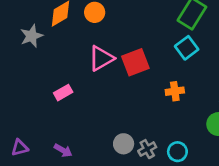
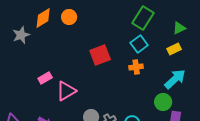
pink triangle: (101, 58) -> (66, 91), moved
orange cross: (175, 91) -> (136, 67), moved

